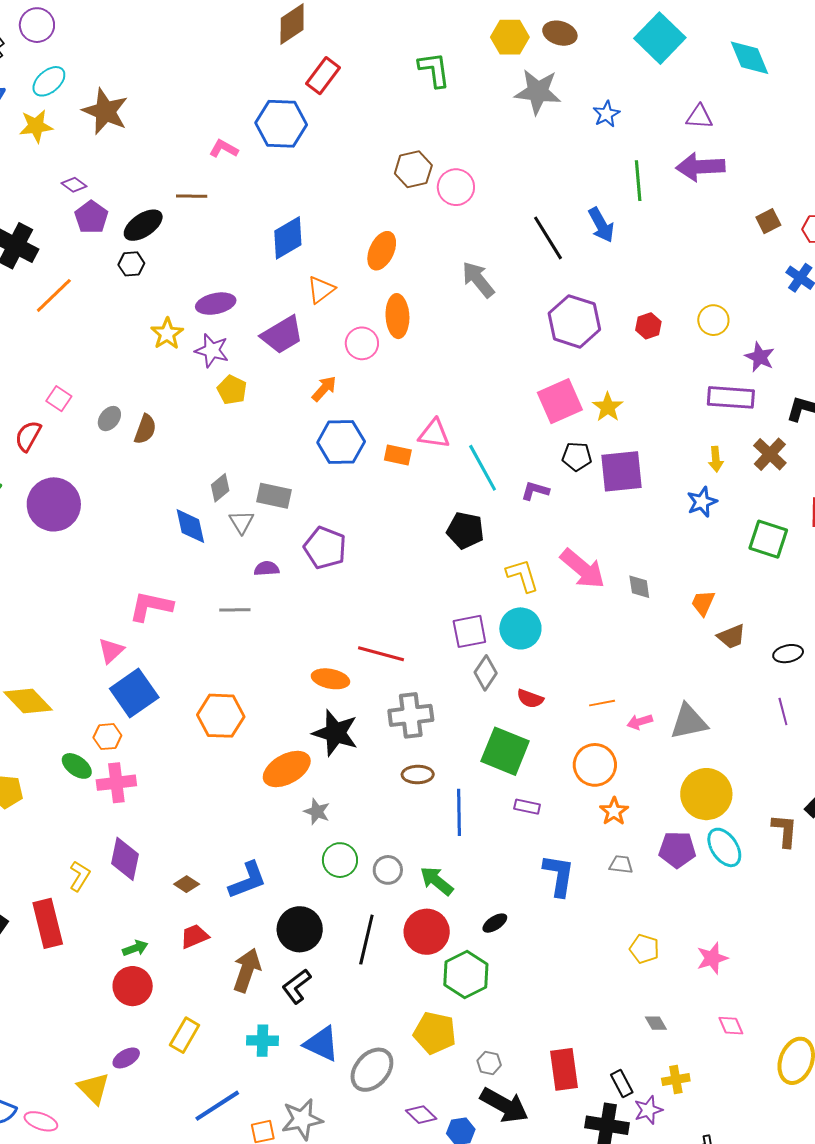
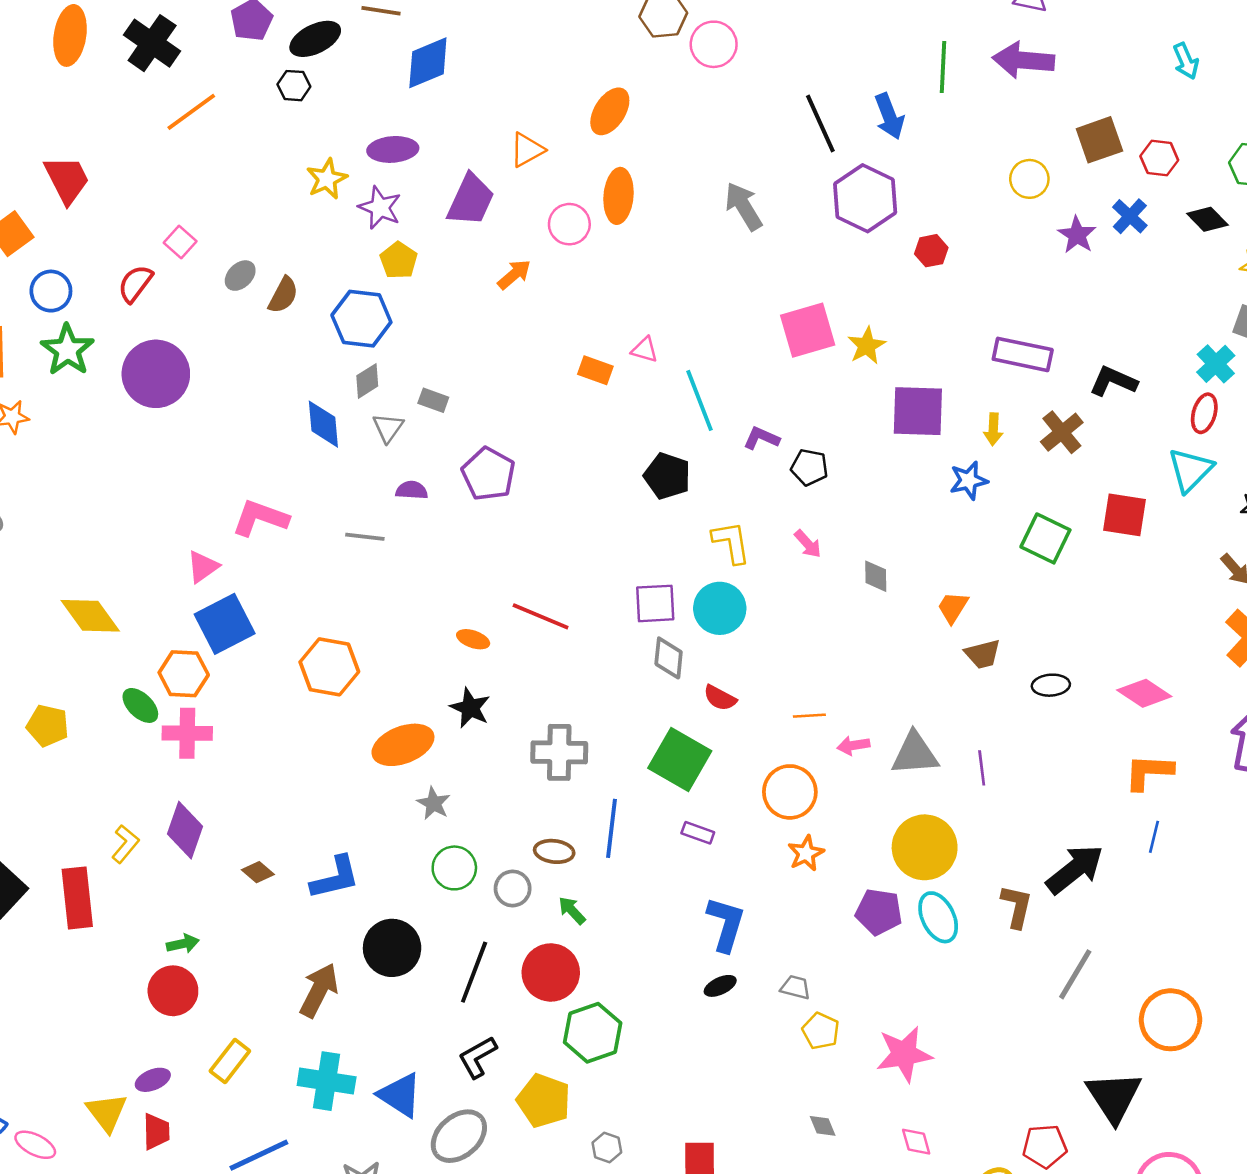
brown square: (768, 221) -> (1099, 140), size x1.5
blue diamond: (288, 238) -> (428, 63), moved
gray arrow: (478, 280) -> (744, 206), moved
yellow circle: (713, 320) -> (1029, 179), moved
purple hexagon: (574, 321) -> (865, 198), moved
purple trapezoid: (282, 335) -> (471, 200), turned -42
purple star: (760, 357) -> (1077, 235), moved
pink triangle: (434, 434) -> (645, 350), size x0.7
blue hexagon: (341, 442) -> (361, 319), moved
black pentagon: (577, 457) -> (809, 467), moved
purple square: (622, 471) -> (918, 411), moved
gray rectangle: (274, 496) -> (433, 400), size x0.7
pink arrow: (583, 569) -> (808, 544), size x0.5
gray diamond: (486, 673) -> (669, 658), turned -36
orange ellipse: (330, 679) -> (473, 639), size x0.7
purple line: (783, 712) -> (982, 768), moved
gray cross: (411, 715) -> (559, 752), moved
black star: (335, 733) -> (470, 708), size x0.7
orange hexagon: (107, 737) -> (184, 674), size x1.4
brown ellipse: (418, 775) -> (554, 851), moved
gray trapezoid: (621, 864) -> (795, 987), moved
green arrow: (437, 881) -> (572, 910), size x0.7
black ellipse: (495, 923) -> (720, 986), moved
red trapezoid: (195, 936) -> (156, 1132), moved, turned 104
pink star: (712, 958) -> (904, 1054), size x1.4
black L-shape: (297, 986) -> (478, 1057), moved
cyan cross: (263, 1041) -> (327, 1081), size x1.4

